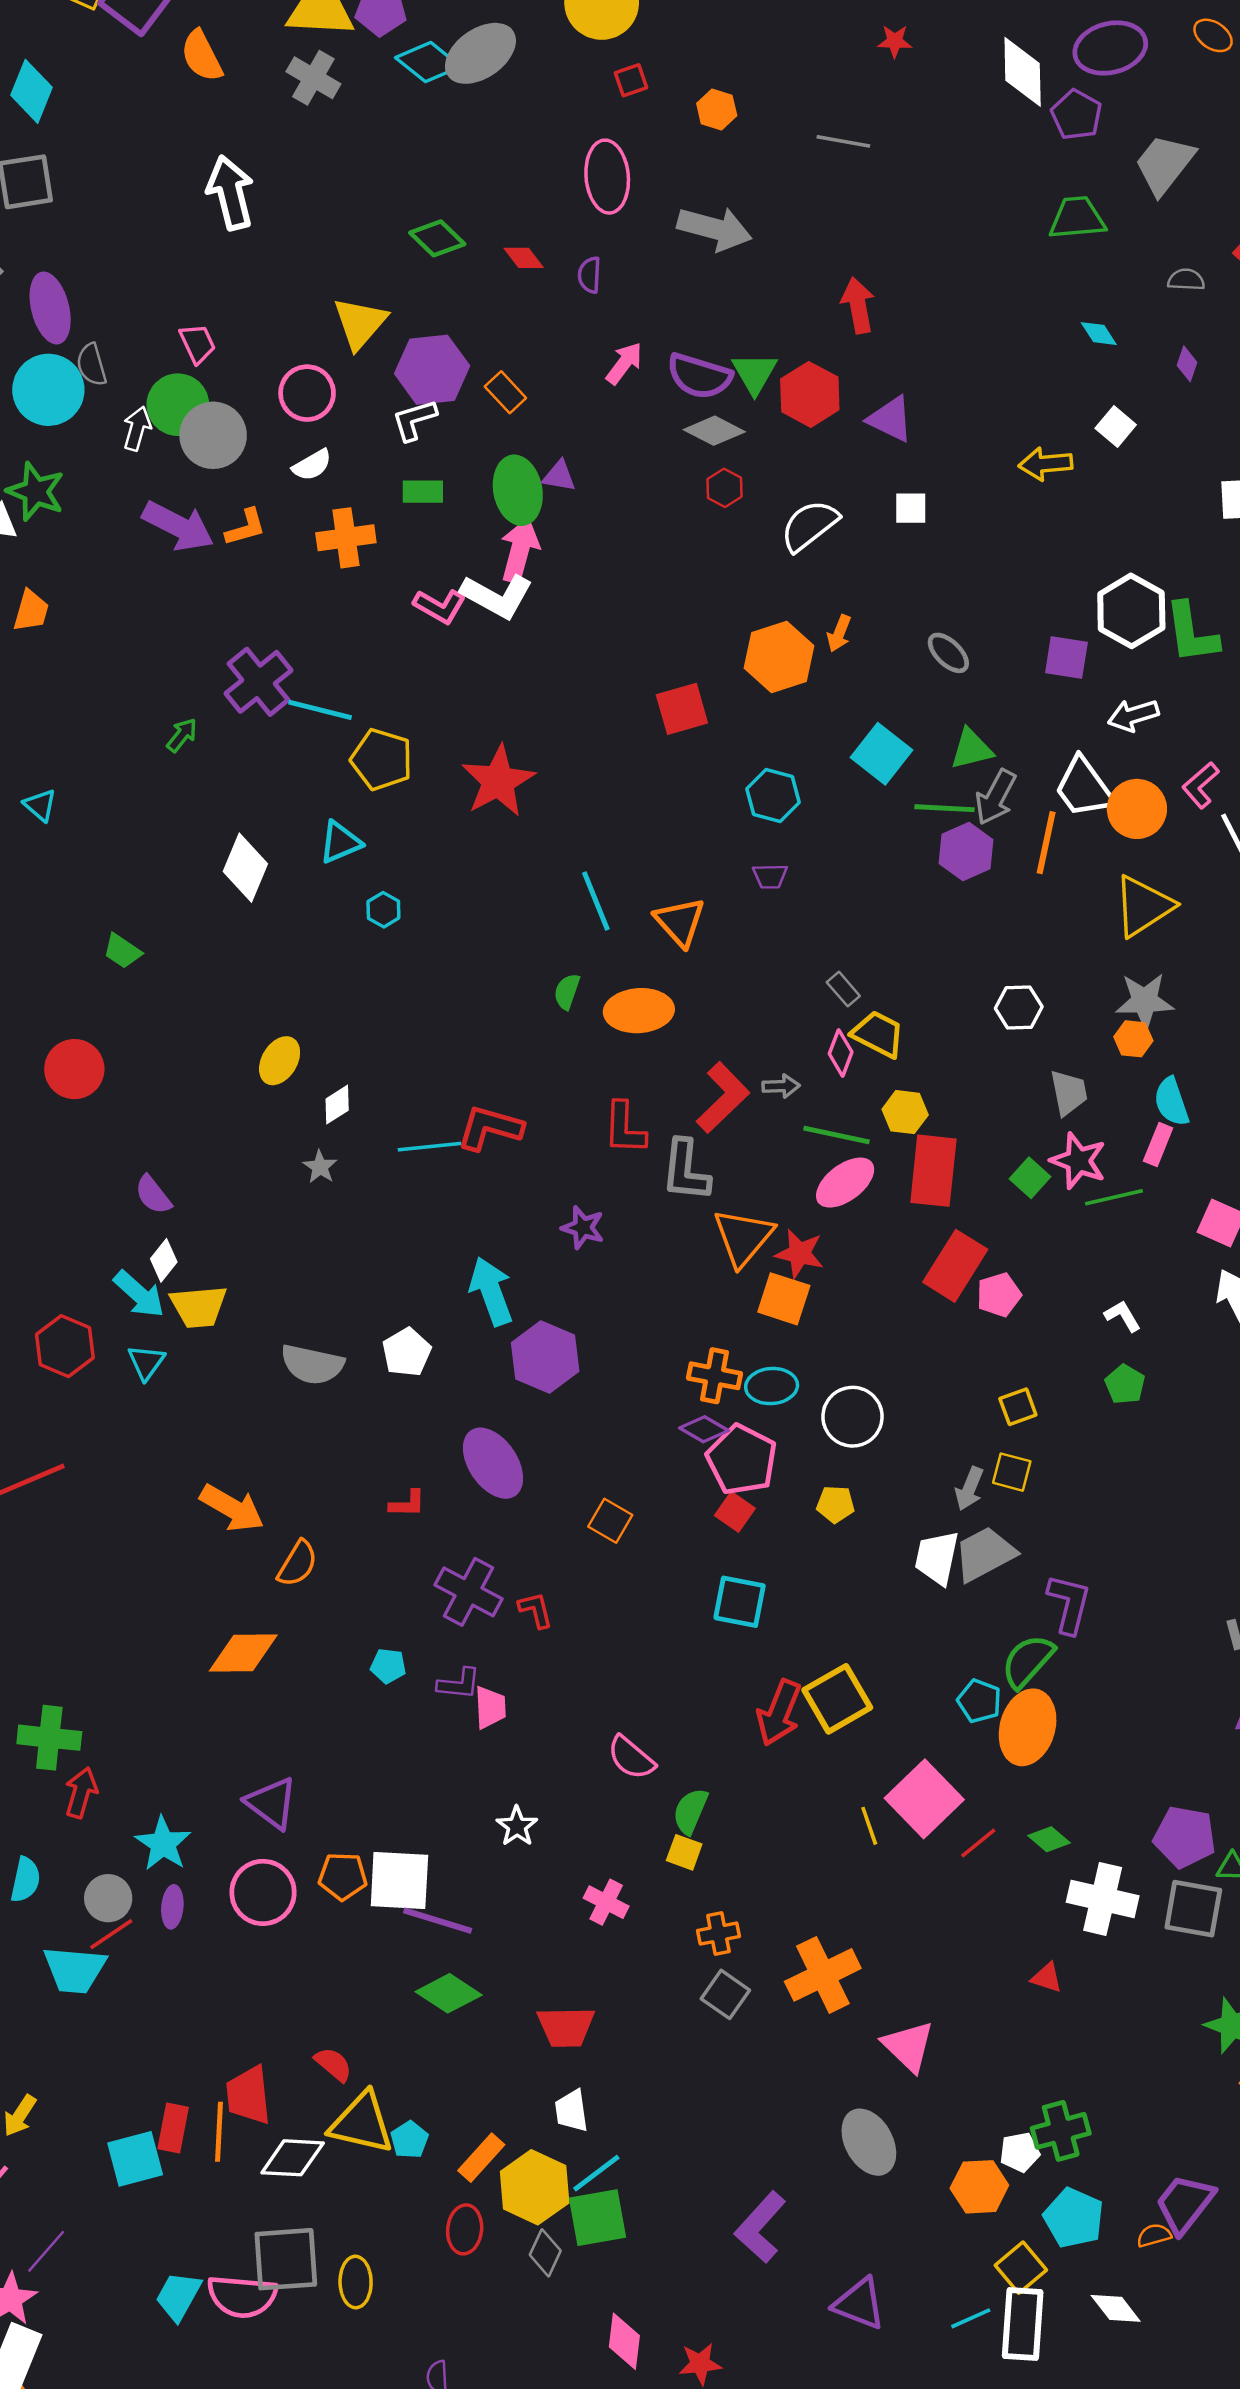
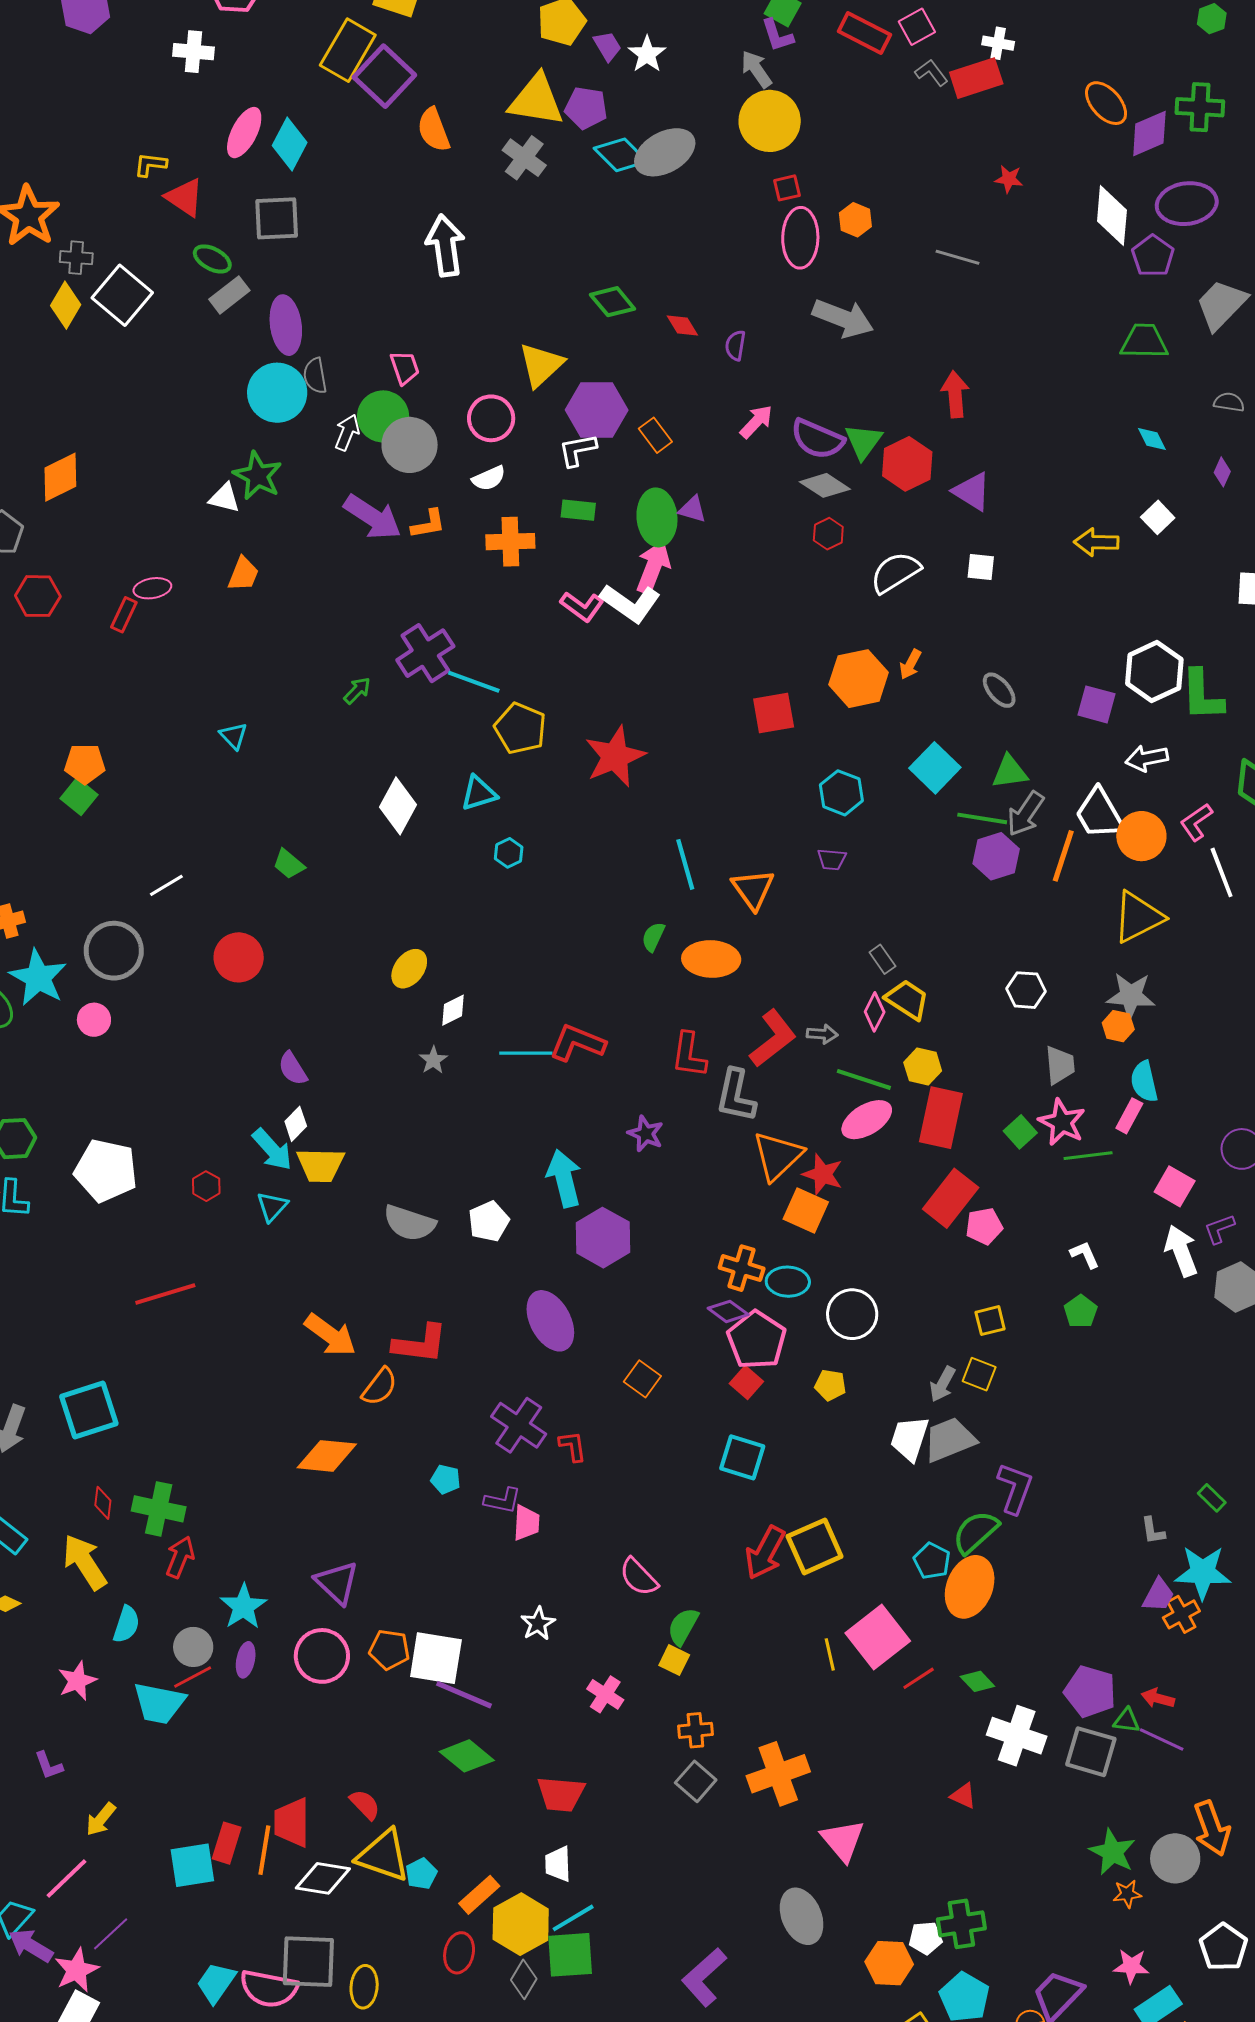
pink ellipse: (607, 177) -> (800, 238), moved
red hexagon: (65, 1346) -> (206, 1186), size x0.6
red L-shape: (407, 1504) -> (420, 1344), moved, size x1.8

